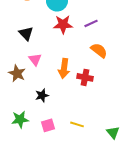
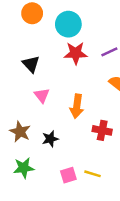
brown star: (17, 73) -> (20, 132), moved
red cross: (85, 77) -> (102, 130), moved
pink square: (48, 125) -> (68, 175), moved

